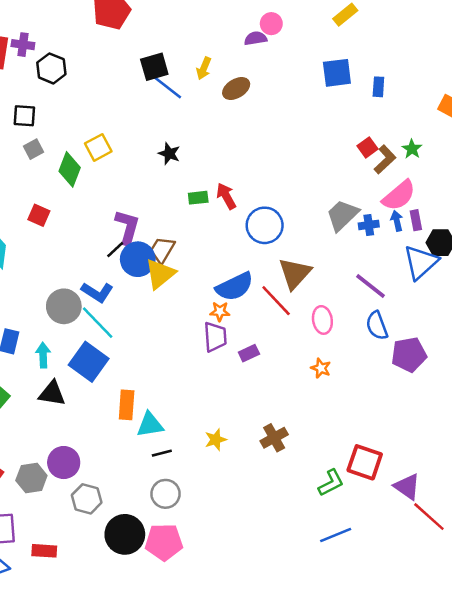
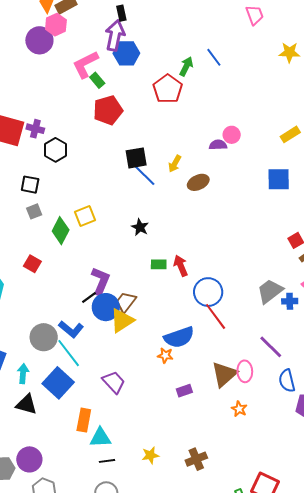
brown triangle: (295, 273) -> (224, 374), moved
purple line: (371, 286) -> (271, 347), moved
red line: (276, 301) -> (216, 316), moved
purple trapezoid: (215, 337) -> (114, 382), moved, turned -45

